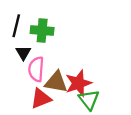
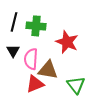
black triangle: (23, 53) -> (13, 51), moved
red star: (78, 83) -> (67, 42), moved, turned -30

